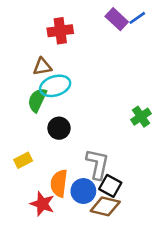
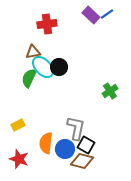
cyan ellipse: (55, 86) -> (43, 67), turned 65
black circle: (59, 128) -> (59, 67), moved
red star: (42, 204) -> (19, 159), moved

